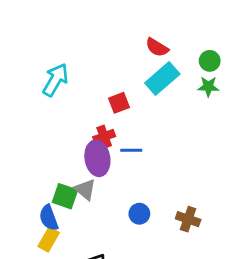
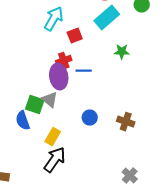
cyan arrow: (55, 80) -> (54, 19), moved
green star: (208, 87) -> (122, 52), moved
yellow rectangle: (49, 239) -> (53, 137), moved

